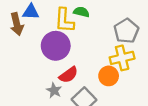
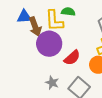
brown arrow: (17, 24) -> (35, 27), moved
red semicircle: (68, 75) -> (72, 58), moved

